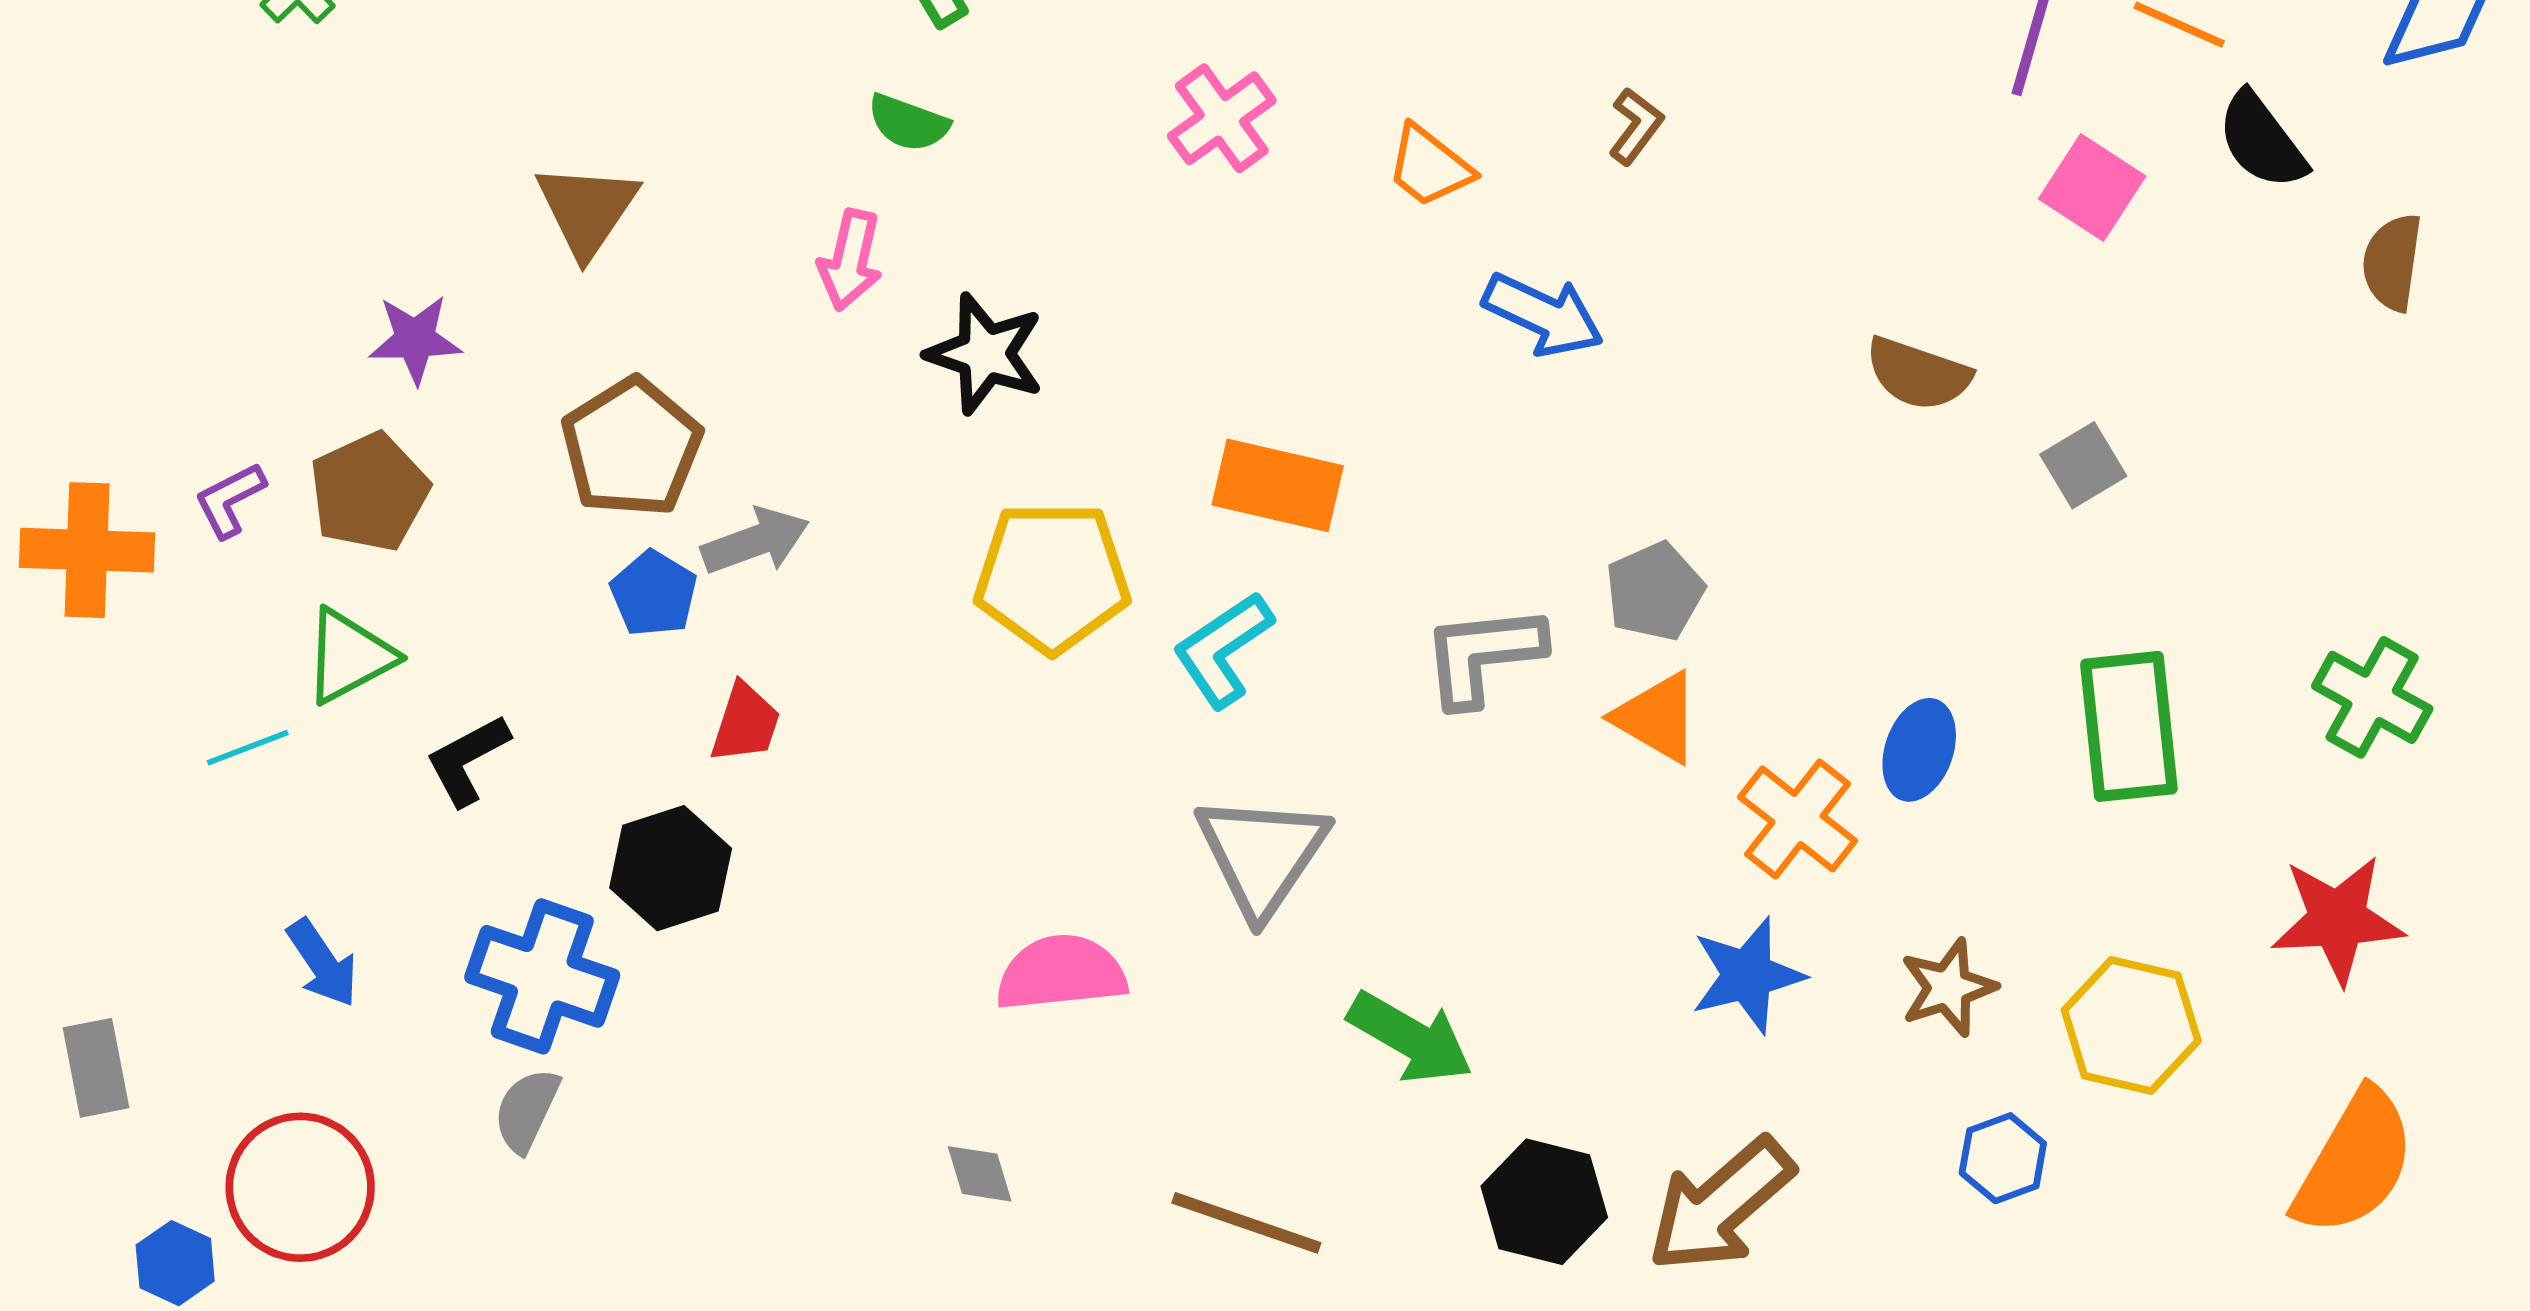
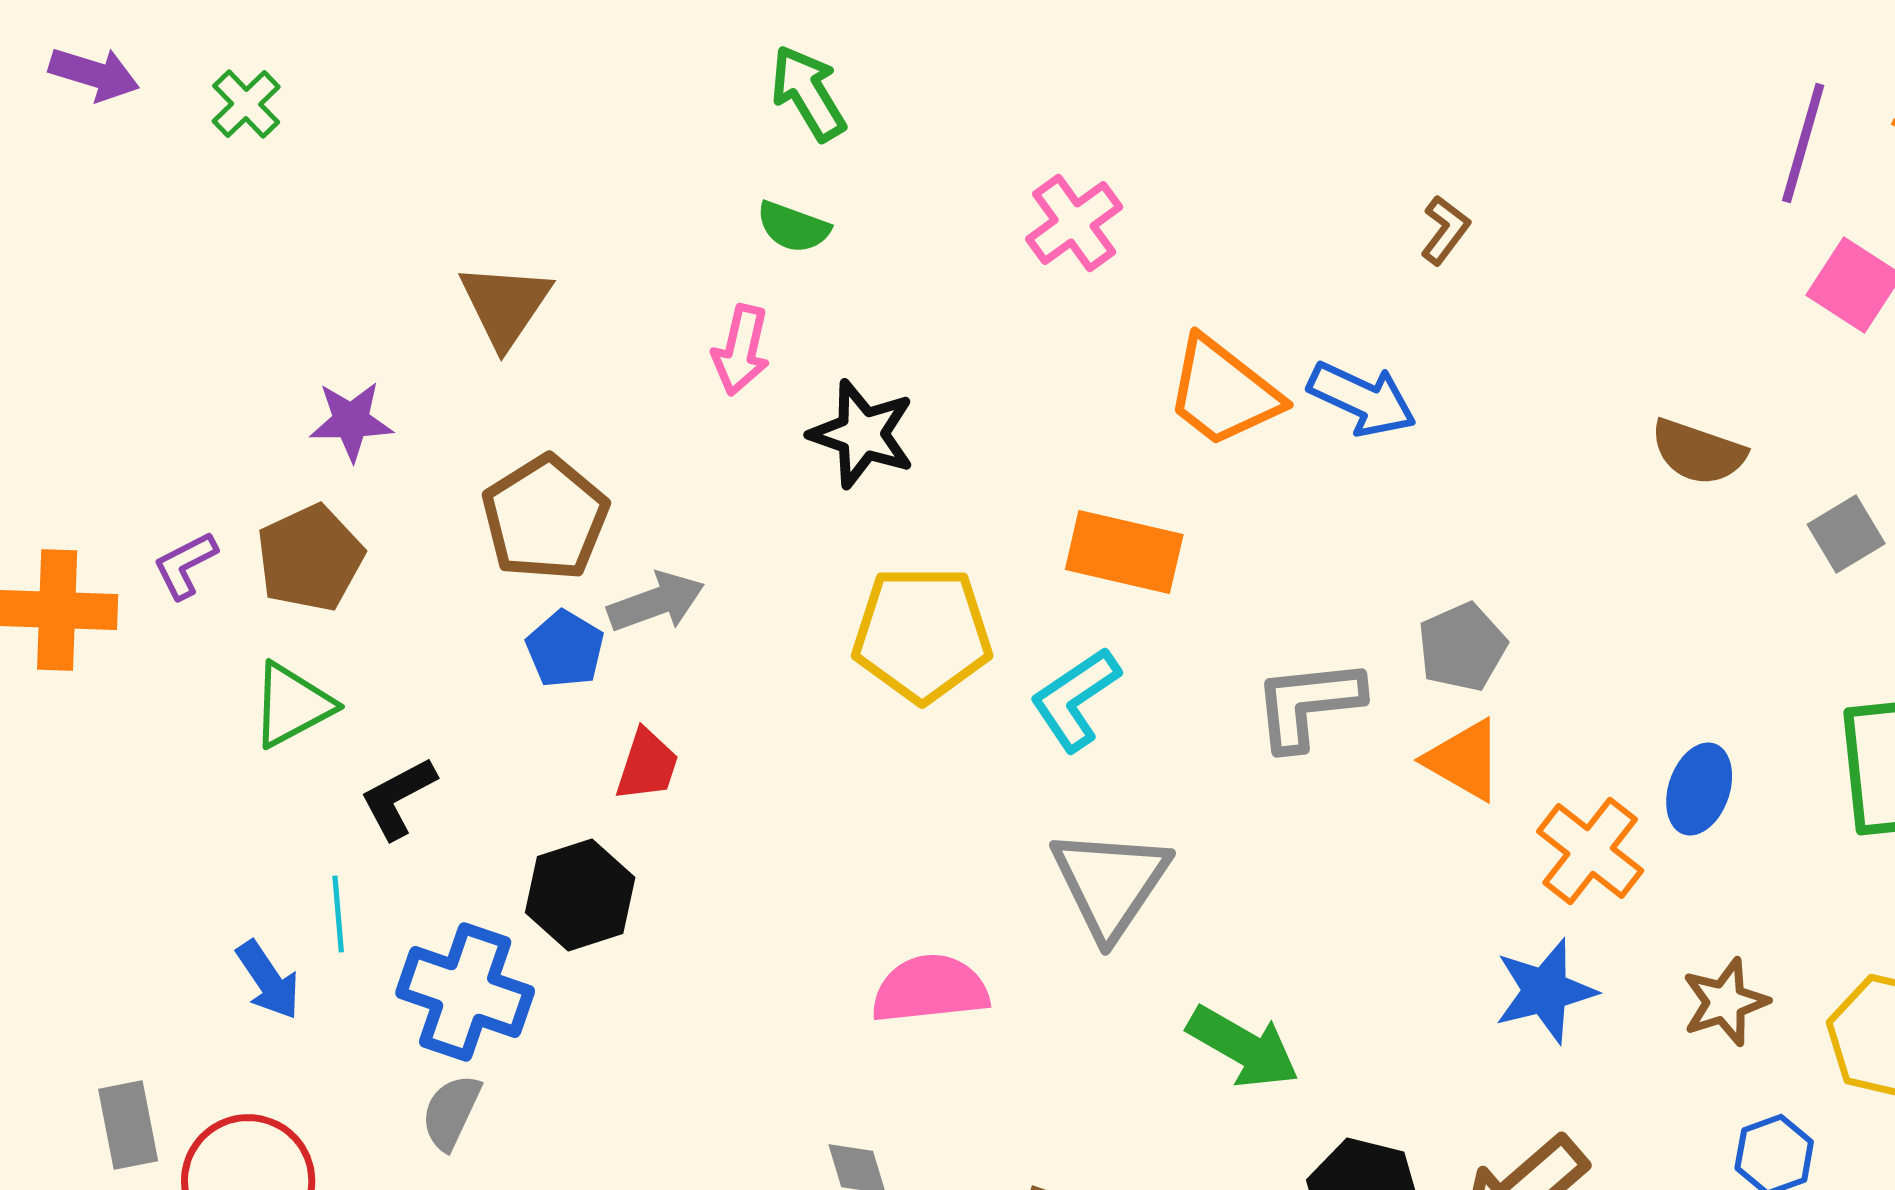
orange trapezoid: (1429, 166) -> (1223, 392), moved, size x1.5
cyan line: (248, 748) -> (338, 914), moved, turned -74
gray rectangle: (96, 1068) -> (128, 1125), moved

